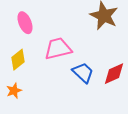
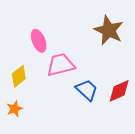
pink ellipse: (25, 23) -> (39, 41), moved

